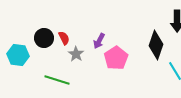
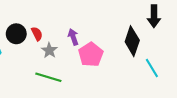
purple arrow: (99, 41) -> (73, 37), turned 133
green line: (57, 80) -> (48, 77), moved

